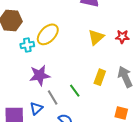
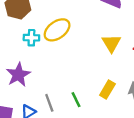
yellow triangle: (96, 37) -> (111, 43), turned -30
purple star: (40, 75) -> (18, 75), moved, turned -30

